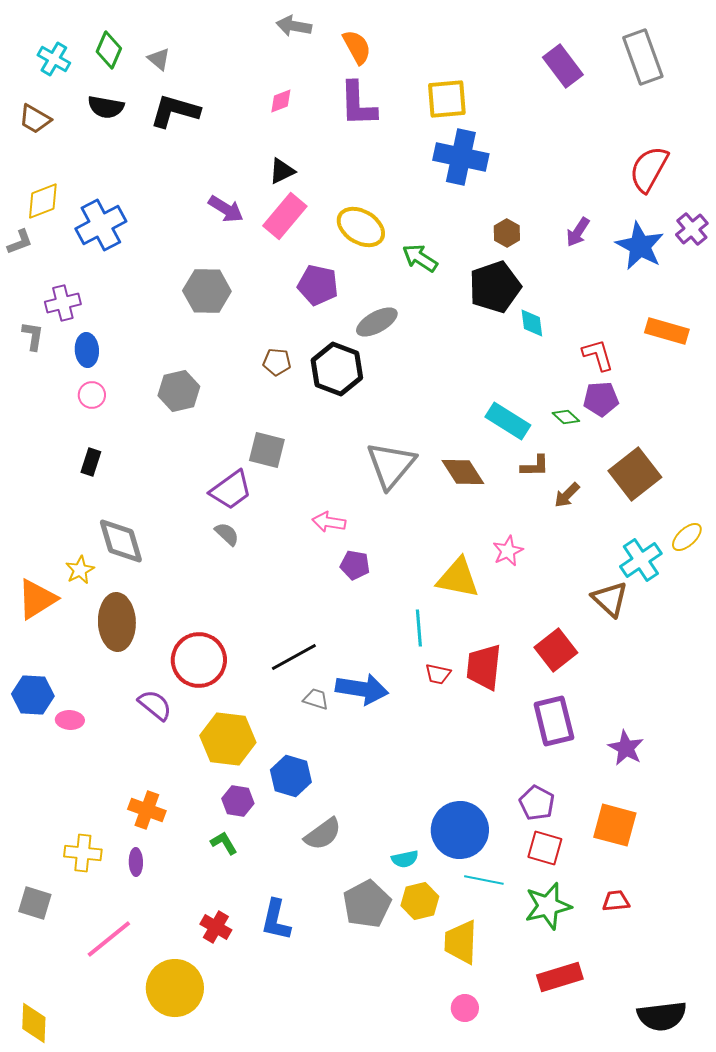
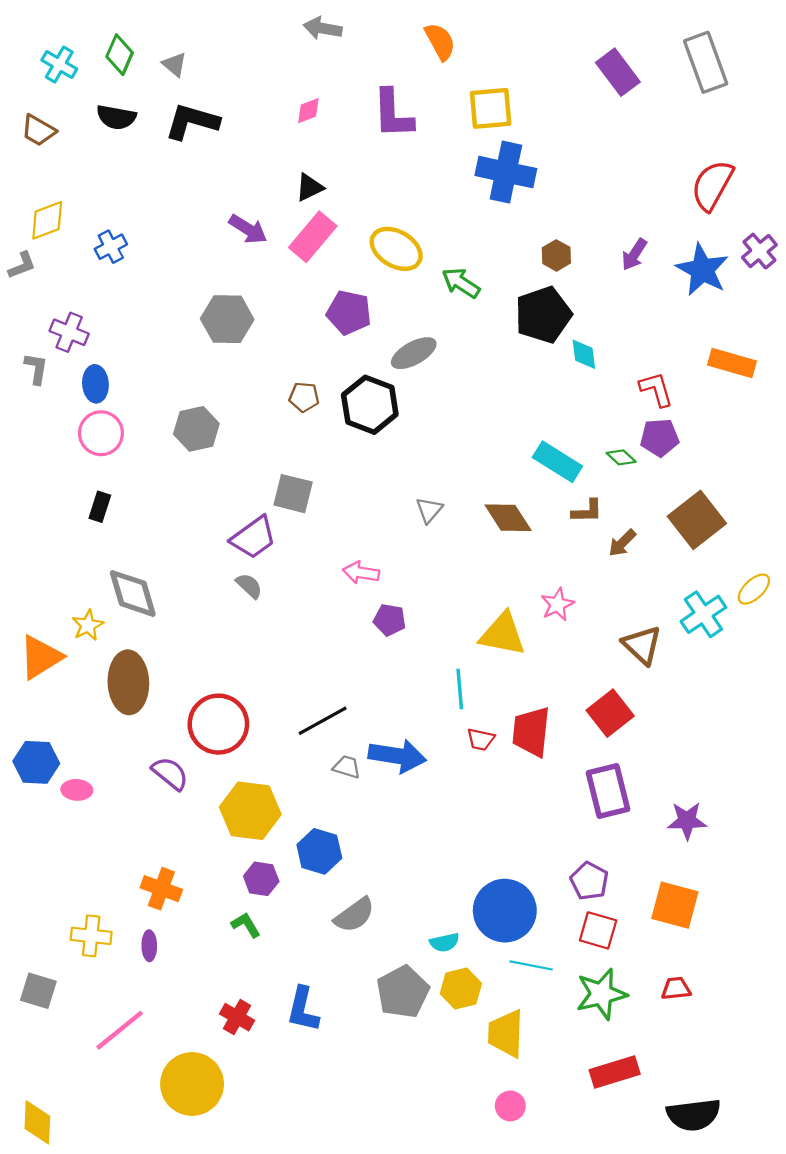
orange semicircle: (357, 47) -> (440, 41), moved
blue cross: (101, 225) -> (111, 247), size x0.6
purple cross: (63, 303) -> (69, 332), turned 36
pink circle: (92, 395) -> (101, 433), size x1.5
gray triangle: (391, 465) -> (429, 510), size x0.5
brown triangle: (610, 599) -> (642, 645), moved
purple star: (626, 748) -> (687, 821), turned -30
black semicircle: (662, 1016) -> (694, 1115), moved

